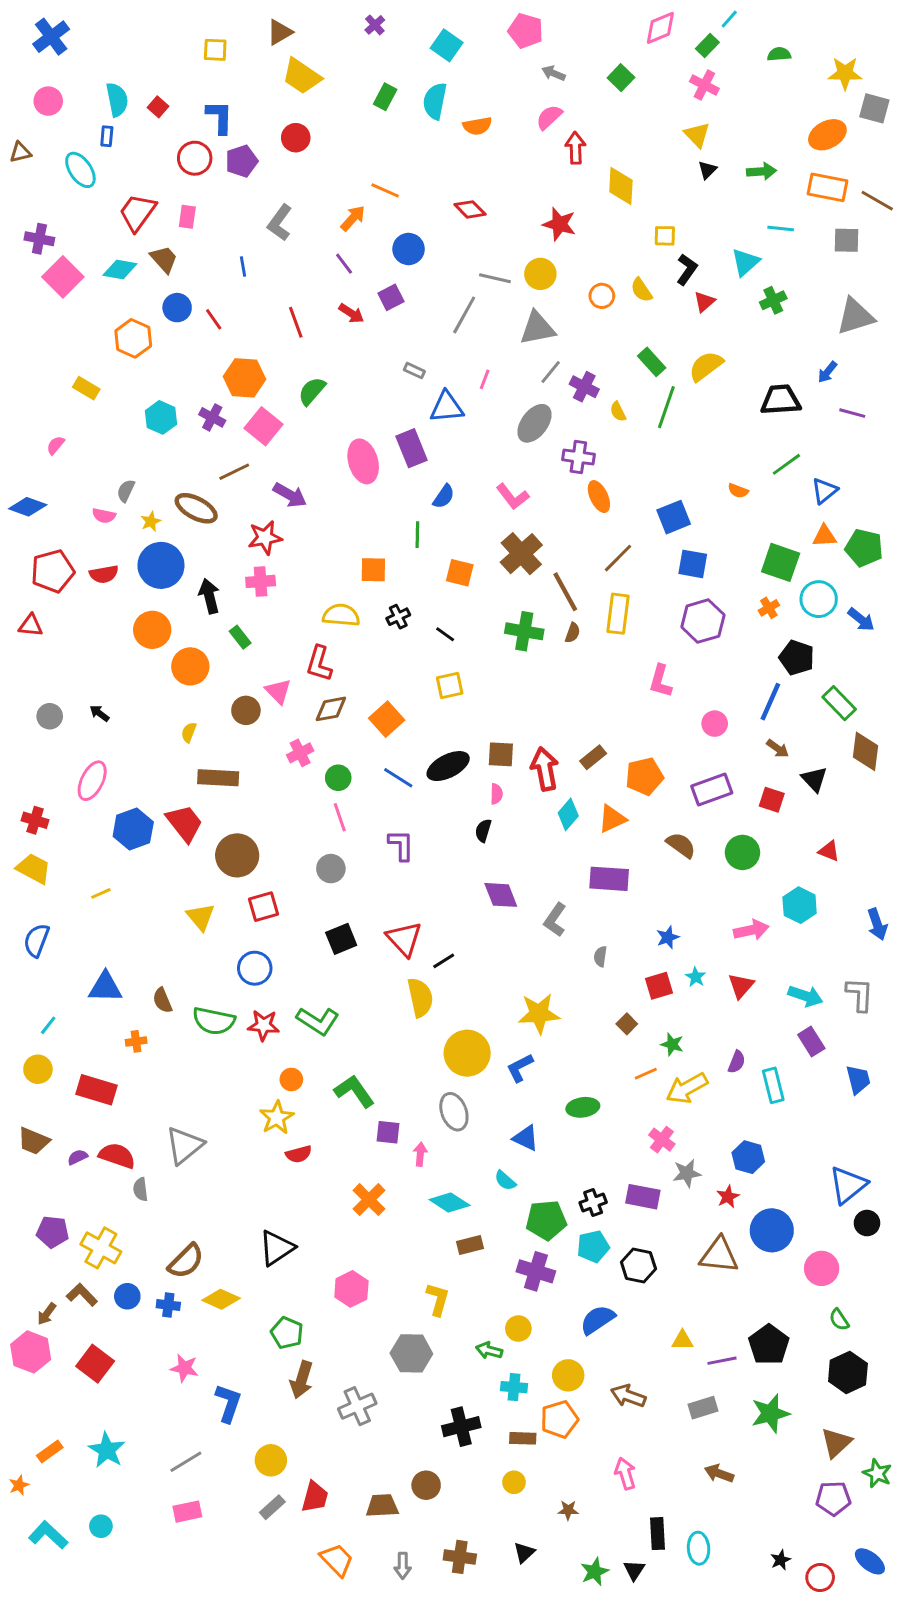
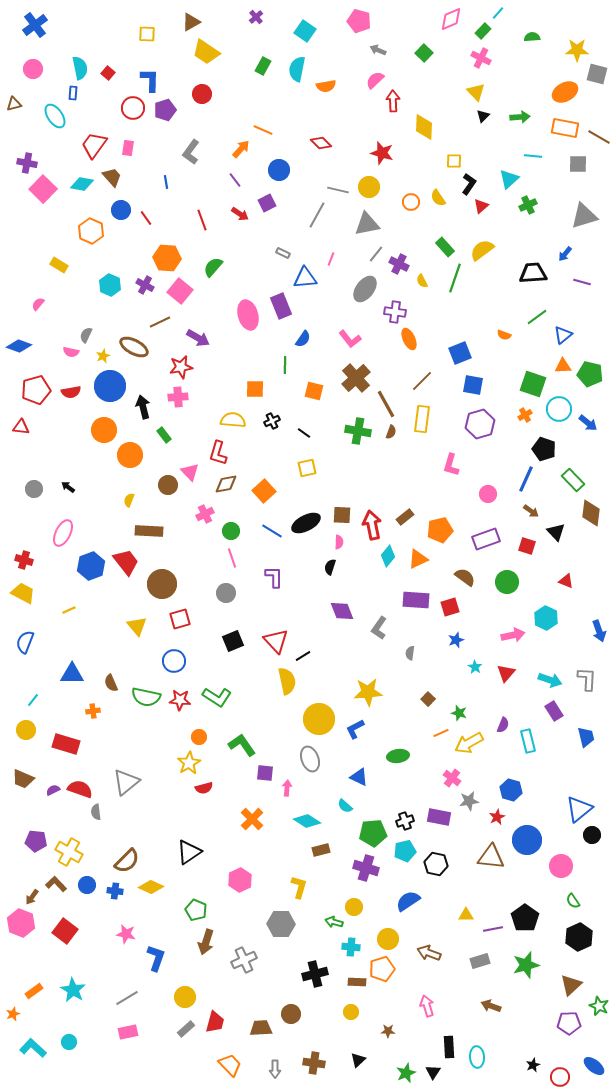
red square: (659, 986) -> (450, 607), moved

